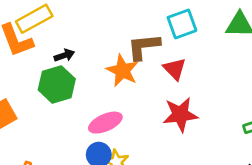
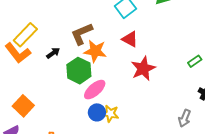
brown L-shape: (144, 47) -> (82, 34), moved
green hexagon: (57, 84) -> (79, 71), moved

